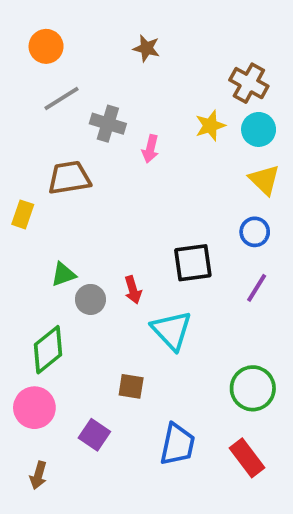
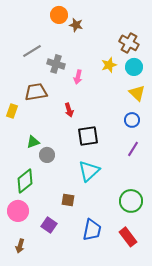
orange circle: (46, 46) -> (59, 15), moved
black square: (193, 263) -> (88, 136), moved
red arrow: (133, 290) -> (69, 110), moved
cyan triangle: (172, 330) -> (89, 171), turned 30

